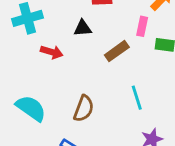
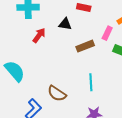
red arrow: (52, 52) -> (39, 35), turned -84
brown semicircle: (84, 109) -> (57, 93), moved, turned 90

